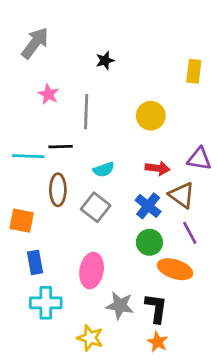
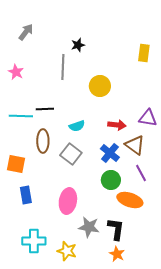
gray arrow: (35, 43) -> (26, 32), size x0.7
pink star: (48, 94) -> (16, 72), moved
gray line: (86, 112) -> (63, 67), moved
yellow circle: (151, 116) -> (100, 86), moved
cyan cross: (46, 303) -> (34, 241), moved

